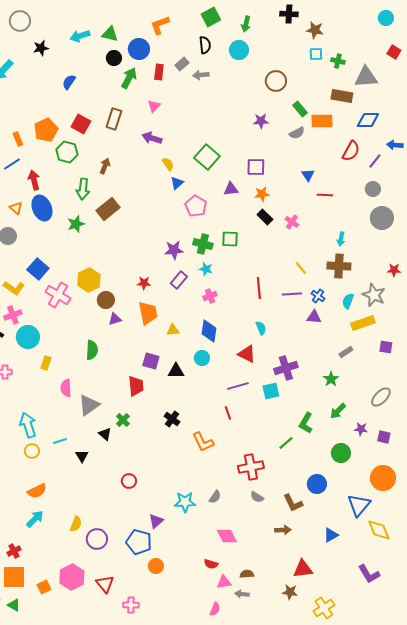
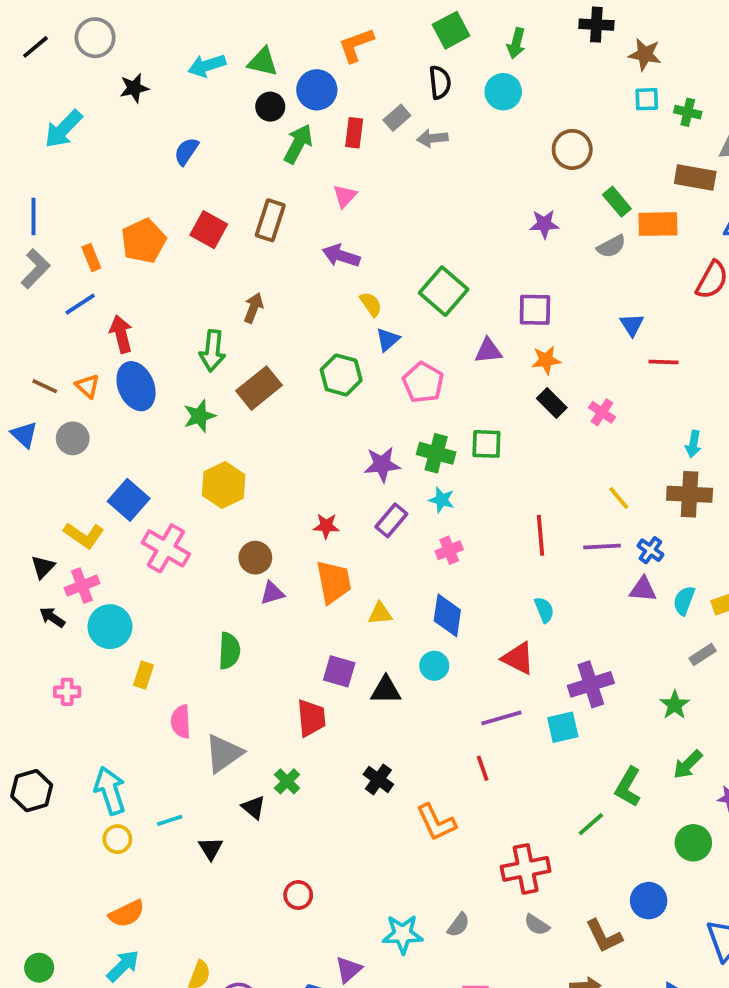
green hexagon: (67, 152) -> (341, 375), moved
yellow hexagon: (89, 280) -> (224, 485), moved
cyan semicircle: (348, 301) -> (684, 601), moved

